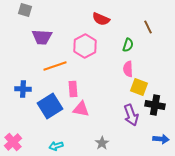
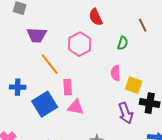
red semicircle: (101, 19) -> (96, 17), turned 42
orange line: (55, 66) -> (50, 64), turned 70
pink semicircle: (128, 69) -> (116, 73), moved

